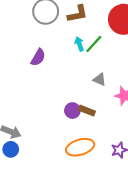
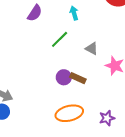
green line: (94, 44) -> (60, 39), moved
purple semicircle: (38, 57) -> (35, 13), moved

